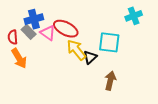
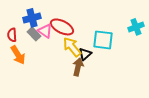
cyan cross: (134, 16) -> (136, 27), moved
gray rectangle: (29, 32) -> (34, 34), moved
brown arrow: (110, 81) -> (78, 67), moved

